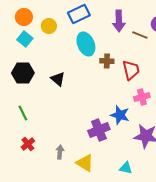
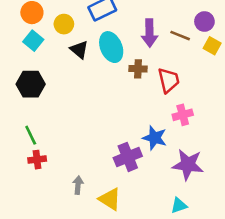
purple arrow: (119, 21) -> (150, 33), moved
black triangle: (58, 79) -> (79, 50), moved
red cross: (28, 144) -> (37, 160), moved, turned 32
cyan triangle: (126, 168) -> (179, 206), moved, turned -32

